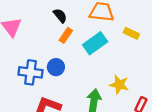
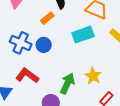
orange rectangle: (66, 35) -> (47, 18), moved

